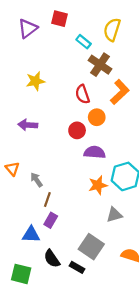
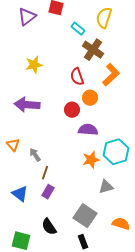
purple arrow: (28, 125) -> (27, 105), size x1.4
blue triangle: (31, 234) -> (20, 194), moved, turned 36
black rectangle: (77, 267) -> (83, 242), moved, turned 40

